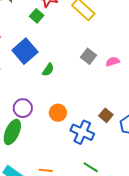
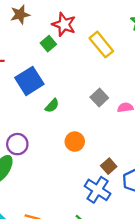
orange circle: (58, 113) -> (75, 142), moved
blue cross: (82, 132) -> (98, 190), moved

